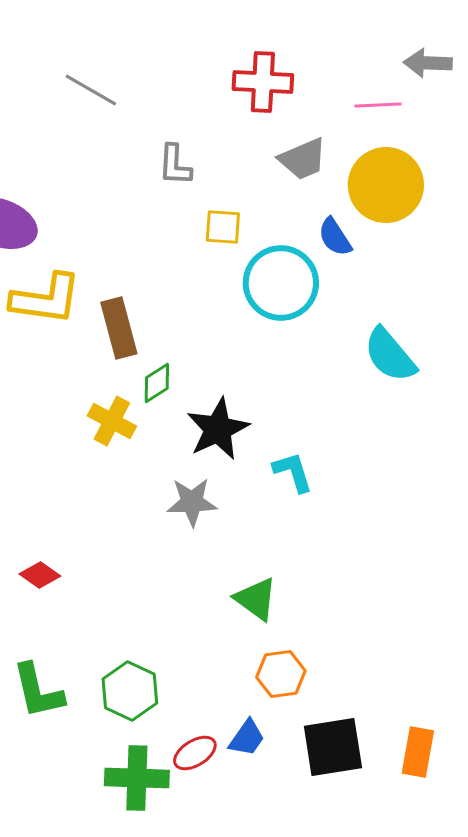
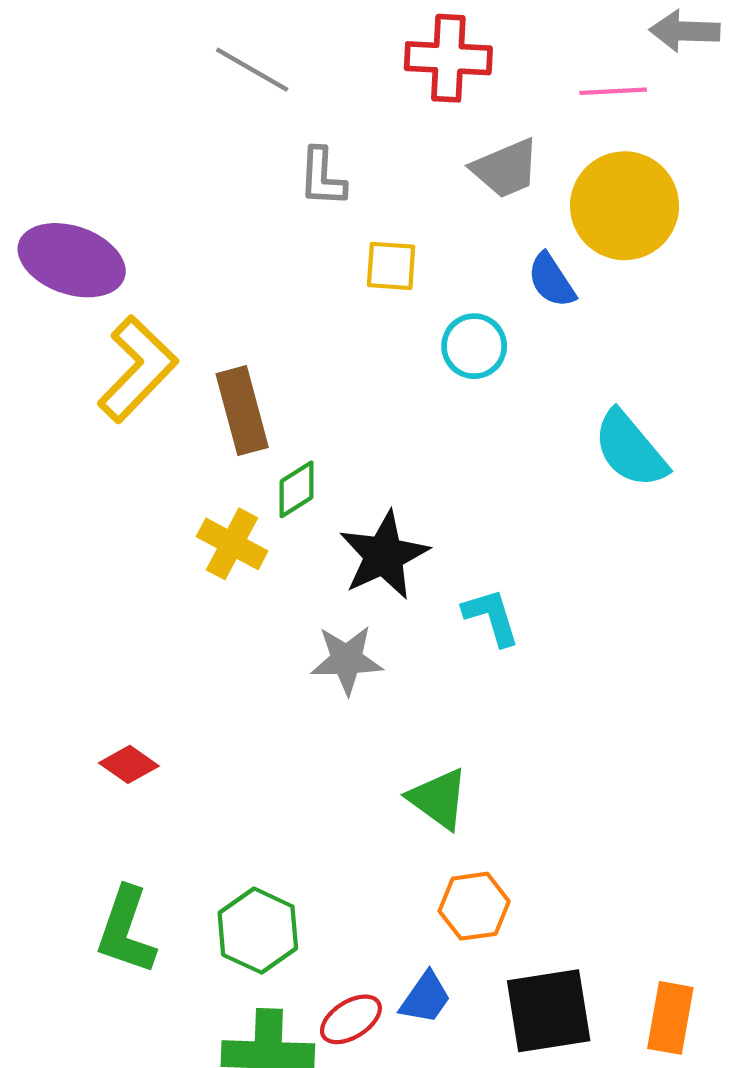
gray line: (91, 90) -> (252, 70), moved
cyan circle: (281, 283) -> (474, 346), size x0.6
yellow L-shape: (46, 299) -> (138, 369), turned -54
green L-shape: (38, 691) -> (126, 931), turned 32

